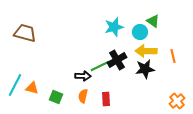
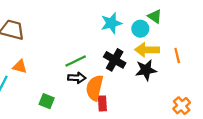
black cross: (117, 60) -> (115, 60), turned -30
green line: (100, 66) -> (76, 61), moved
orange triangle: (32, 88) -> (20, 67), moved
orange semicircle: (83, 96) -> (95, 88), moved, size x1.6

